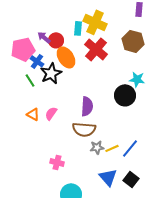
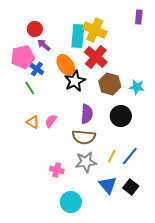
cyan rectangle: (78, 28) -> (78, 36), size x1.6
red circle: (56, 40) -> (35, 29), moved
brown hexagon: (133, 41) -> (110, 84), moved
black star: (51, 73) -> (75, 81), moved
black circle: (125, 95) -> (121, 116), moved
gray star: (97, 147) -> (86, 162), moved, size x1.5
yellow line: (112, 148) -> (112, 156), turned -40

